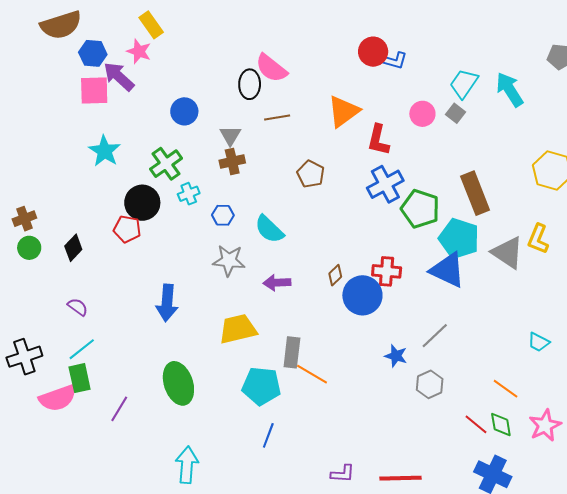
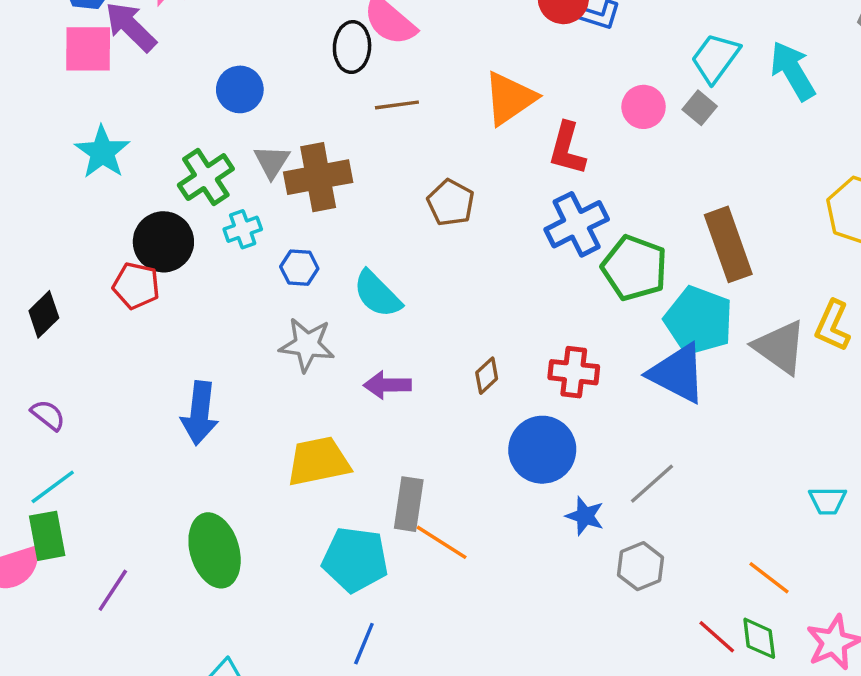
gray triangle: (230, 135) -> (272, 162), moved
brown cross: (232, 162) -> (318, 177), size x1.5
blue circle: (362, 295) -> (542, 450), moved
cyan trapezoid: (539, 342) -> (828, 501), turned -30

